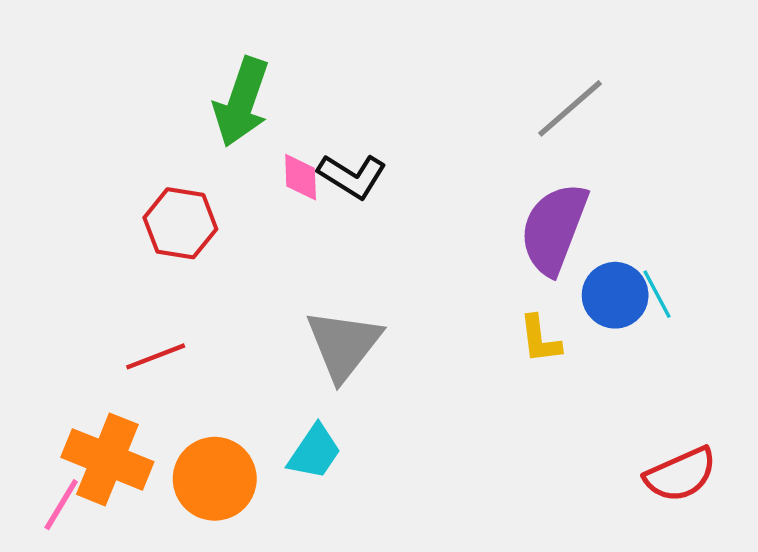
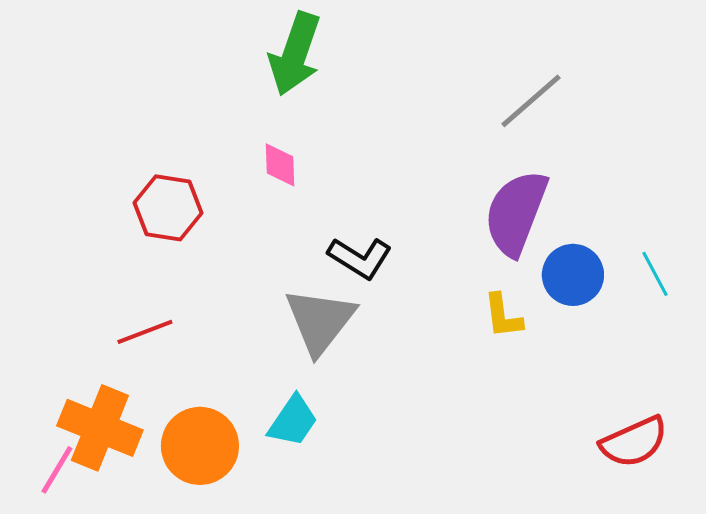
green arrow: (242, 102) -> (295, 54), moved
black L-shape: (352, 176) -> (360, 258), moved
cyan line: (657, 294) -> (655, 274), moved

